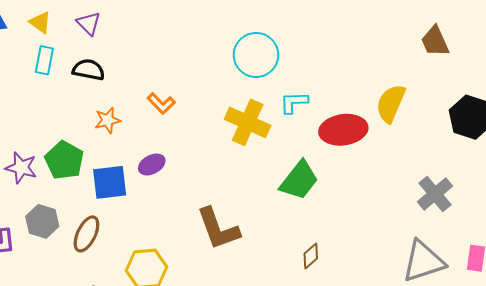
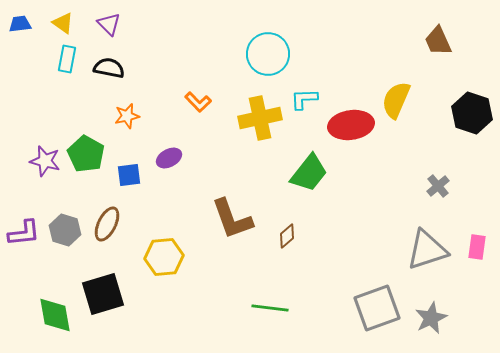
orange L-shape: (161, 103) -> (198, 102), moved
yellow cross: (248, 122) -> (260, 118), turned -36
blue square: (110, 182) -> (129, 175), size x0.7
gray cross: (435, 194) -> (438, 186), size x0.7
gray hexagon: (42, 221) -> (65, 230), moved
brown diamond: (311, 256) -> (287, 236), moved

